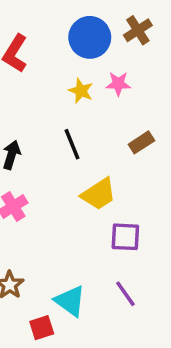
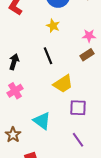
pink star: (118, 84) -> (89, 36), moved
cyan triangle: (70, 301) -> (42, 121), moved

